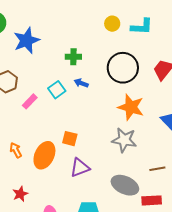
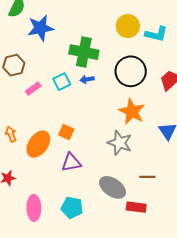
yellow circle: (112, 24) -> (128, 26), size x1.5
green cross: (73, 57) -> (84, 52), size x1.8
blue arrow: (81, 83) -> (87, 79), turned -40

